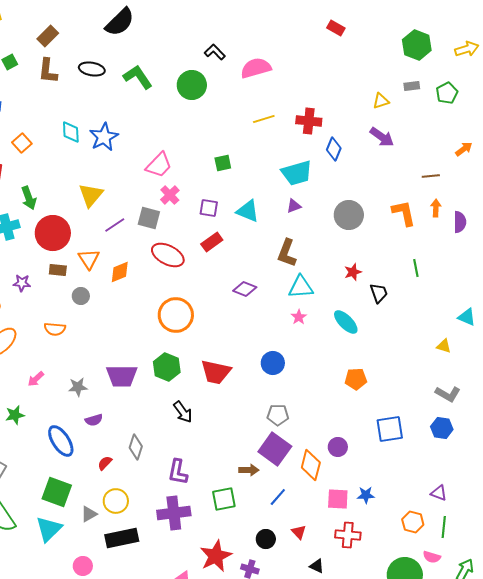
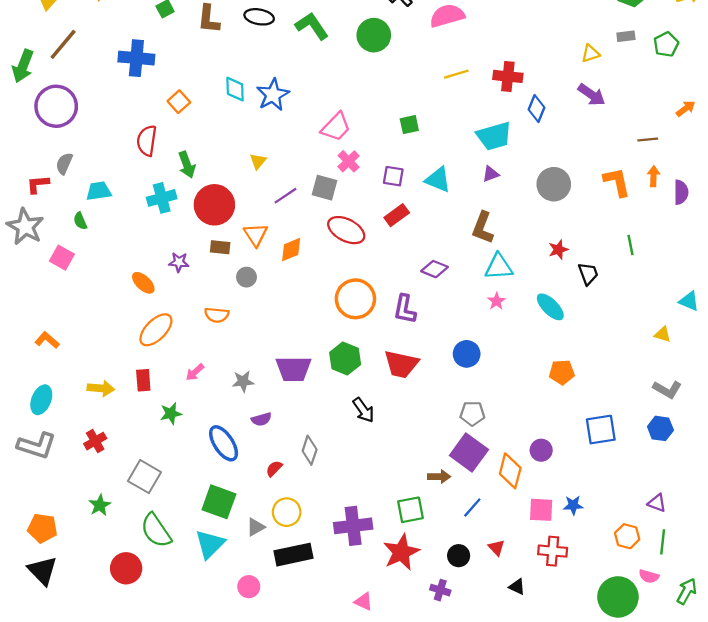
yellow triangle: (91, 195) -> (258, 161), size x0.6
purple L-shape: (178, 472) -> (405, 309), moved
red star: (216, 556) -> (401, 552), moved

